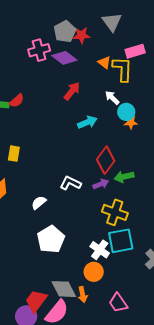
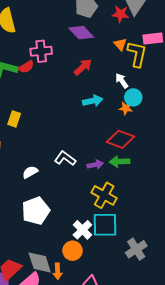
red star: (81, 35) -> (120, 14), moved
pink cross: (39, 50) -> (41, 51), moved
orange star: (131, 122) -> (126, 108), moved
red diamond: (106, 160) -> (120, 139), moved, turned 64

